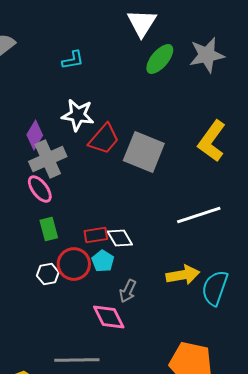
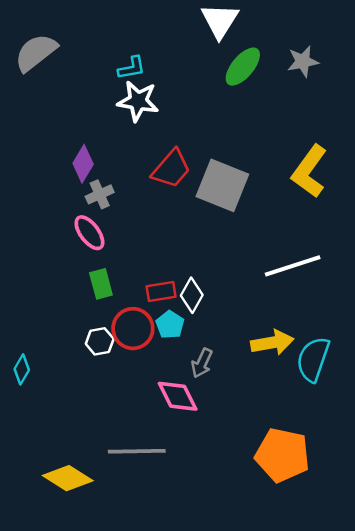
gray star: (207, 55) -> (303, 61), size x0.7
white star: (78, 115) -> (138, 101), moved
gray cross: (48, 159) -> (100, 194), size x0.6
white diamond: (120, 238) -> (192, 295), turned 60

